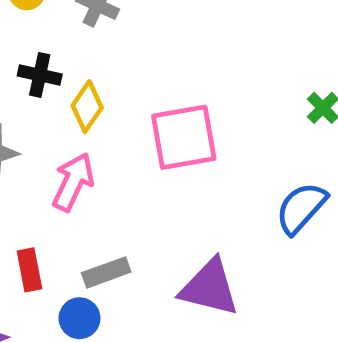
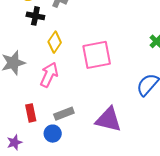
black cross: (40, 75) -> (35, 16), moved

